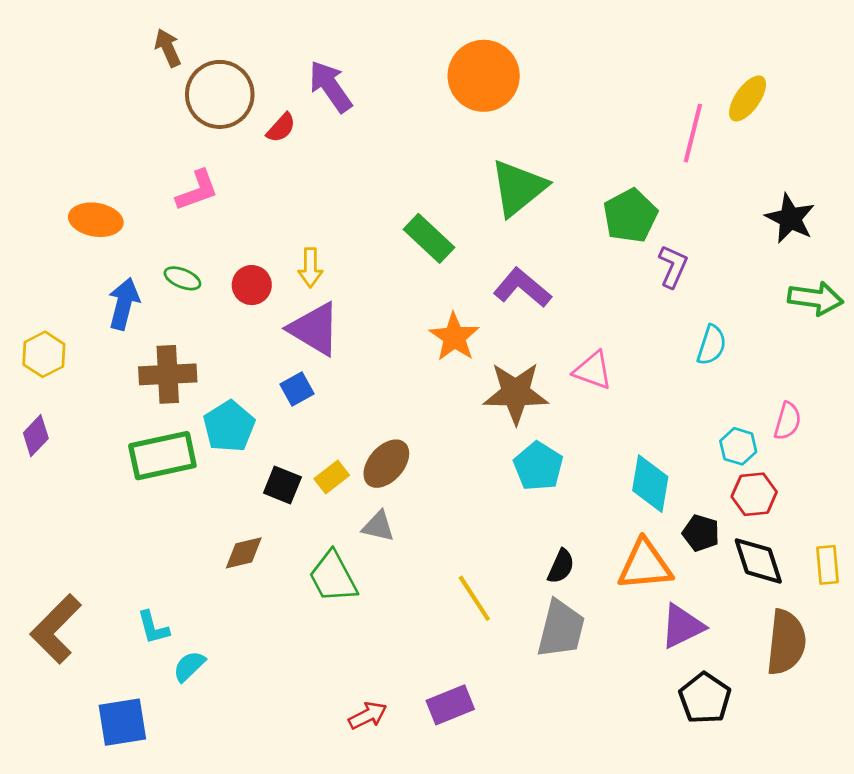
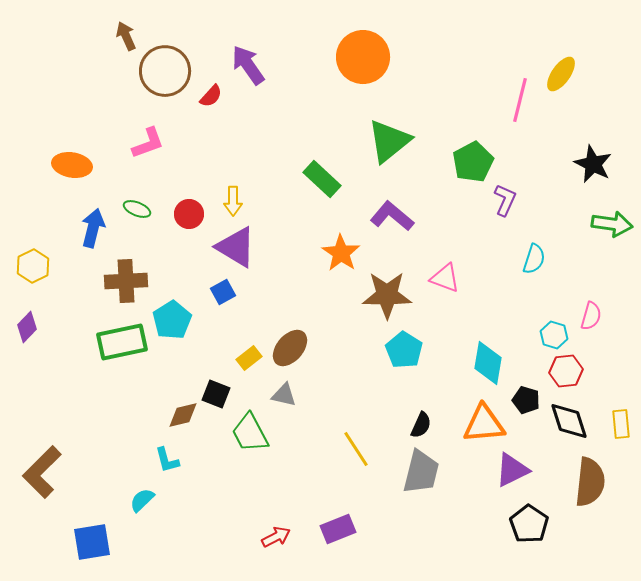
black square: (282, 485) -> (216, 394), moved
cyan L-shape: (153, 628) -> (167, 460), moved

